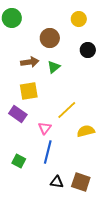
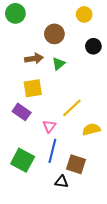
green square: (19, 161) -> (23, 160), size x1.6
brown square: (81, 182) -> (76, 164), moved

